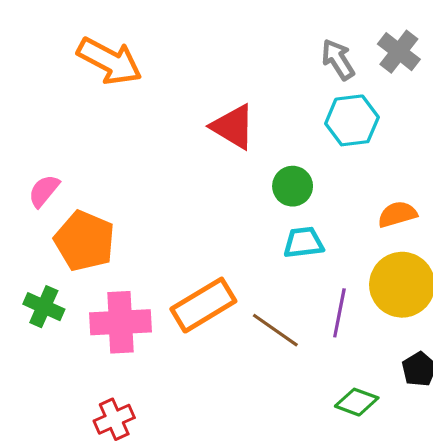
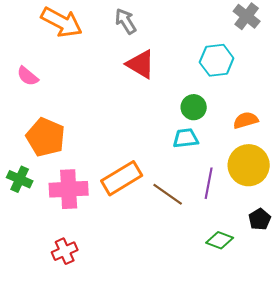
gray arrow: (338, 59) -> (126, 21), moved
green circle: (293, 186) -> (194, 107), moved
pink semicircle: (44, 191) -> (28, 76), moved, turned -90

